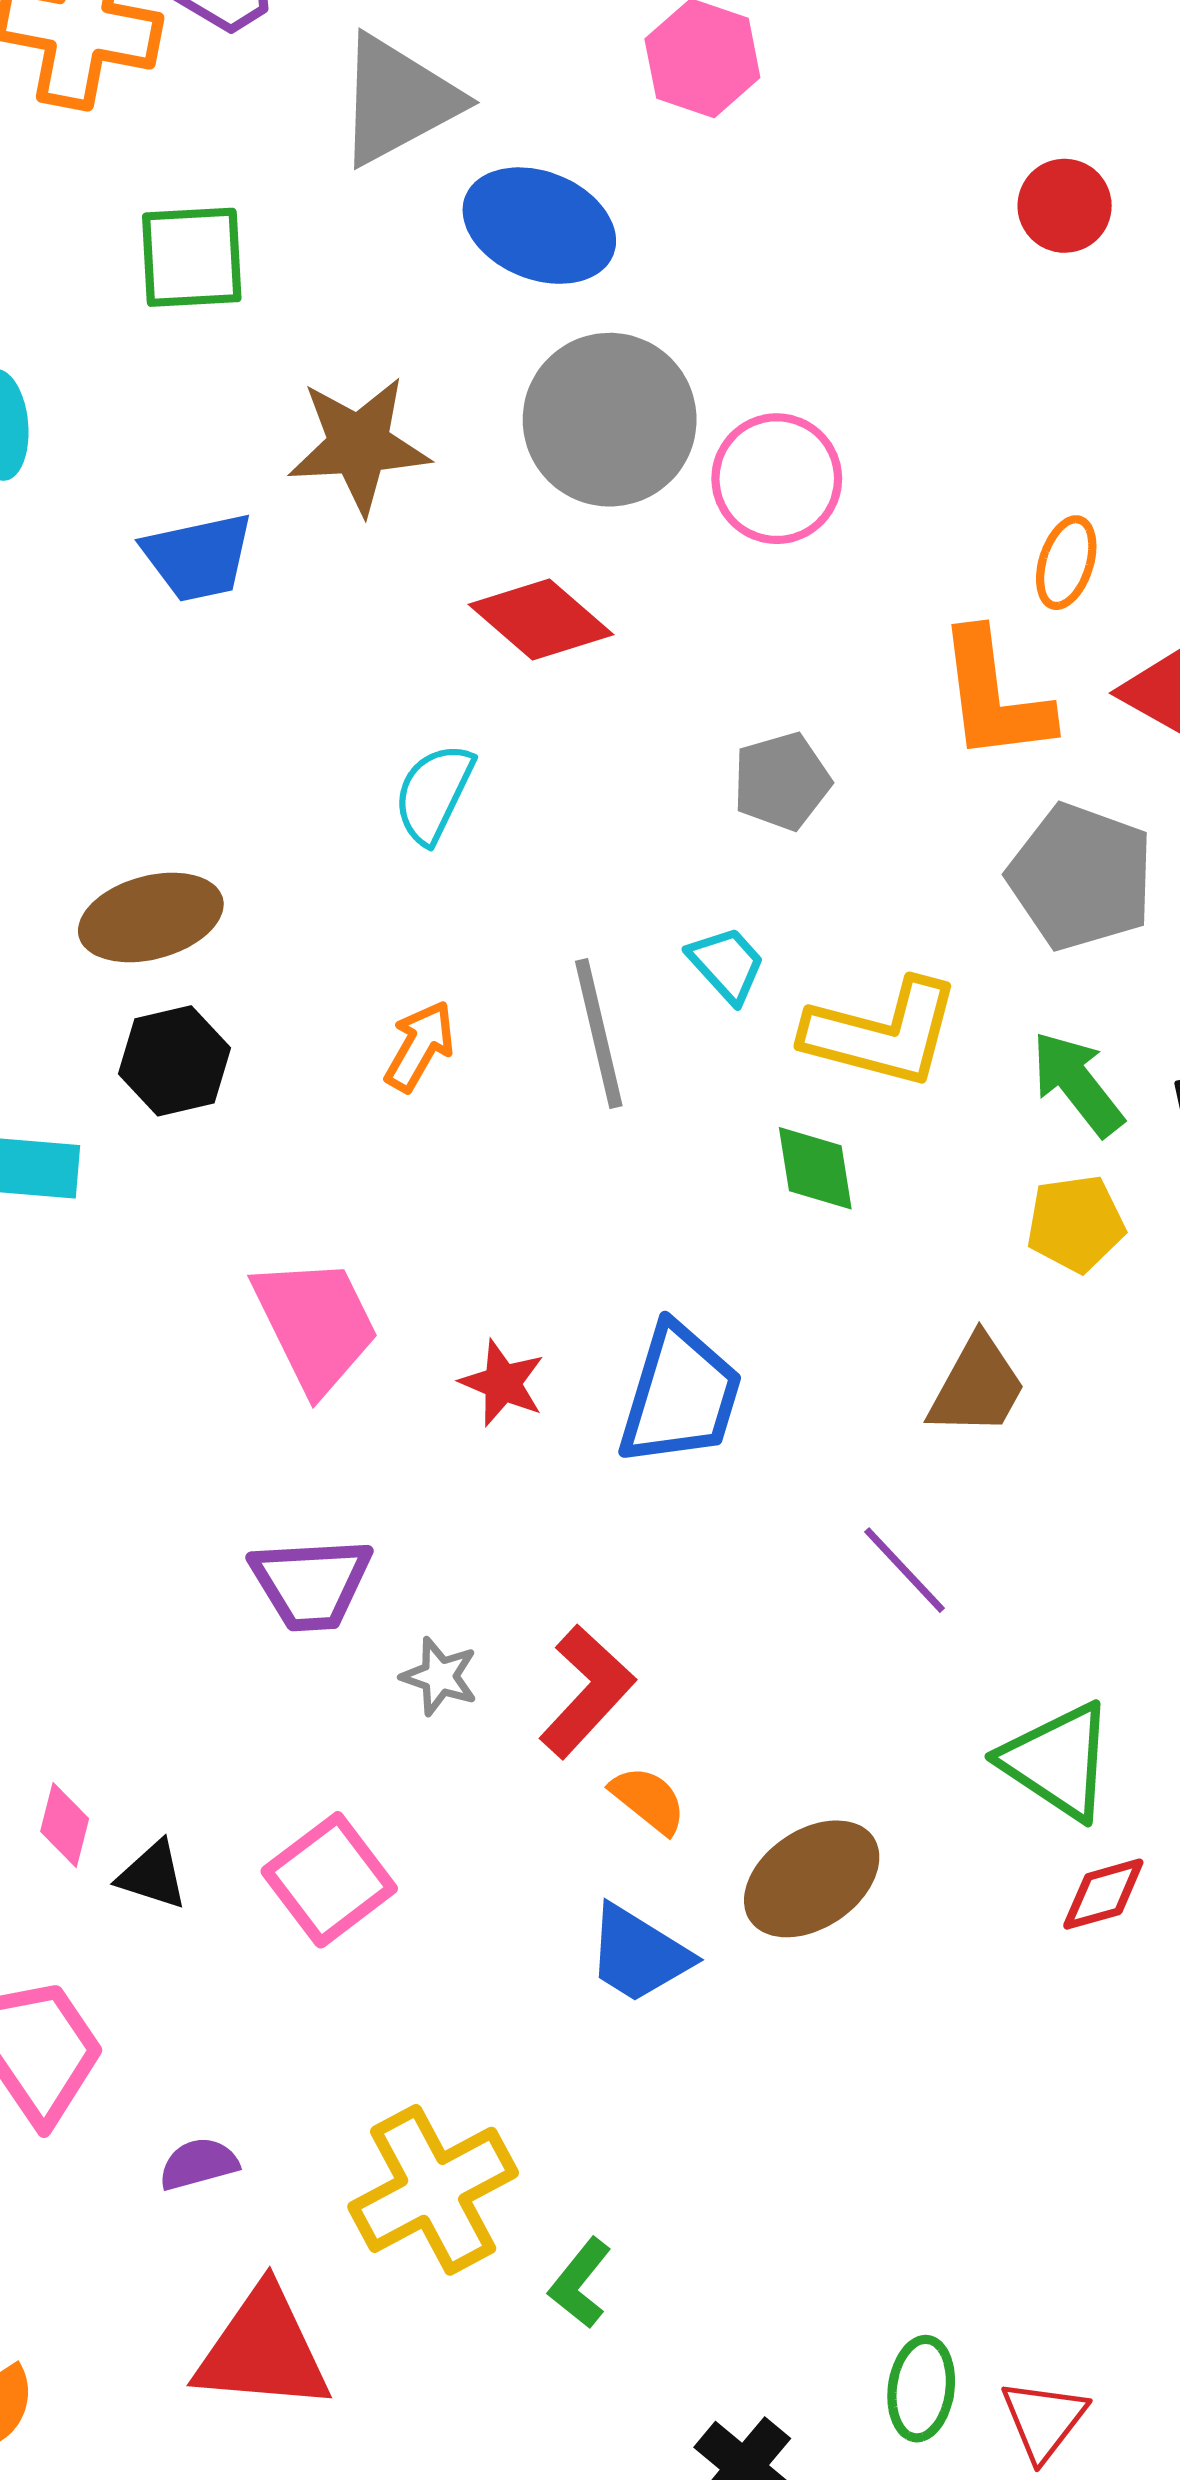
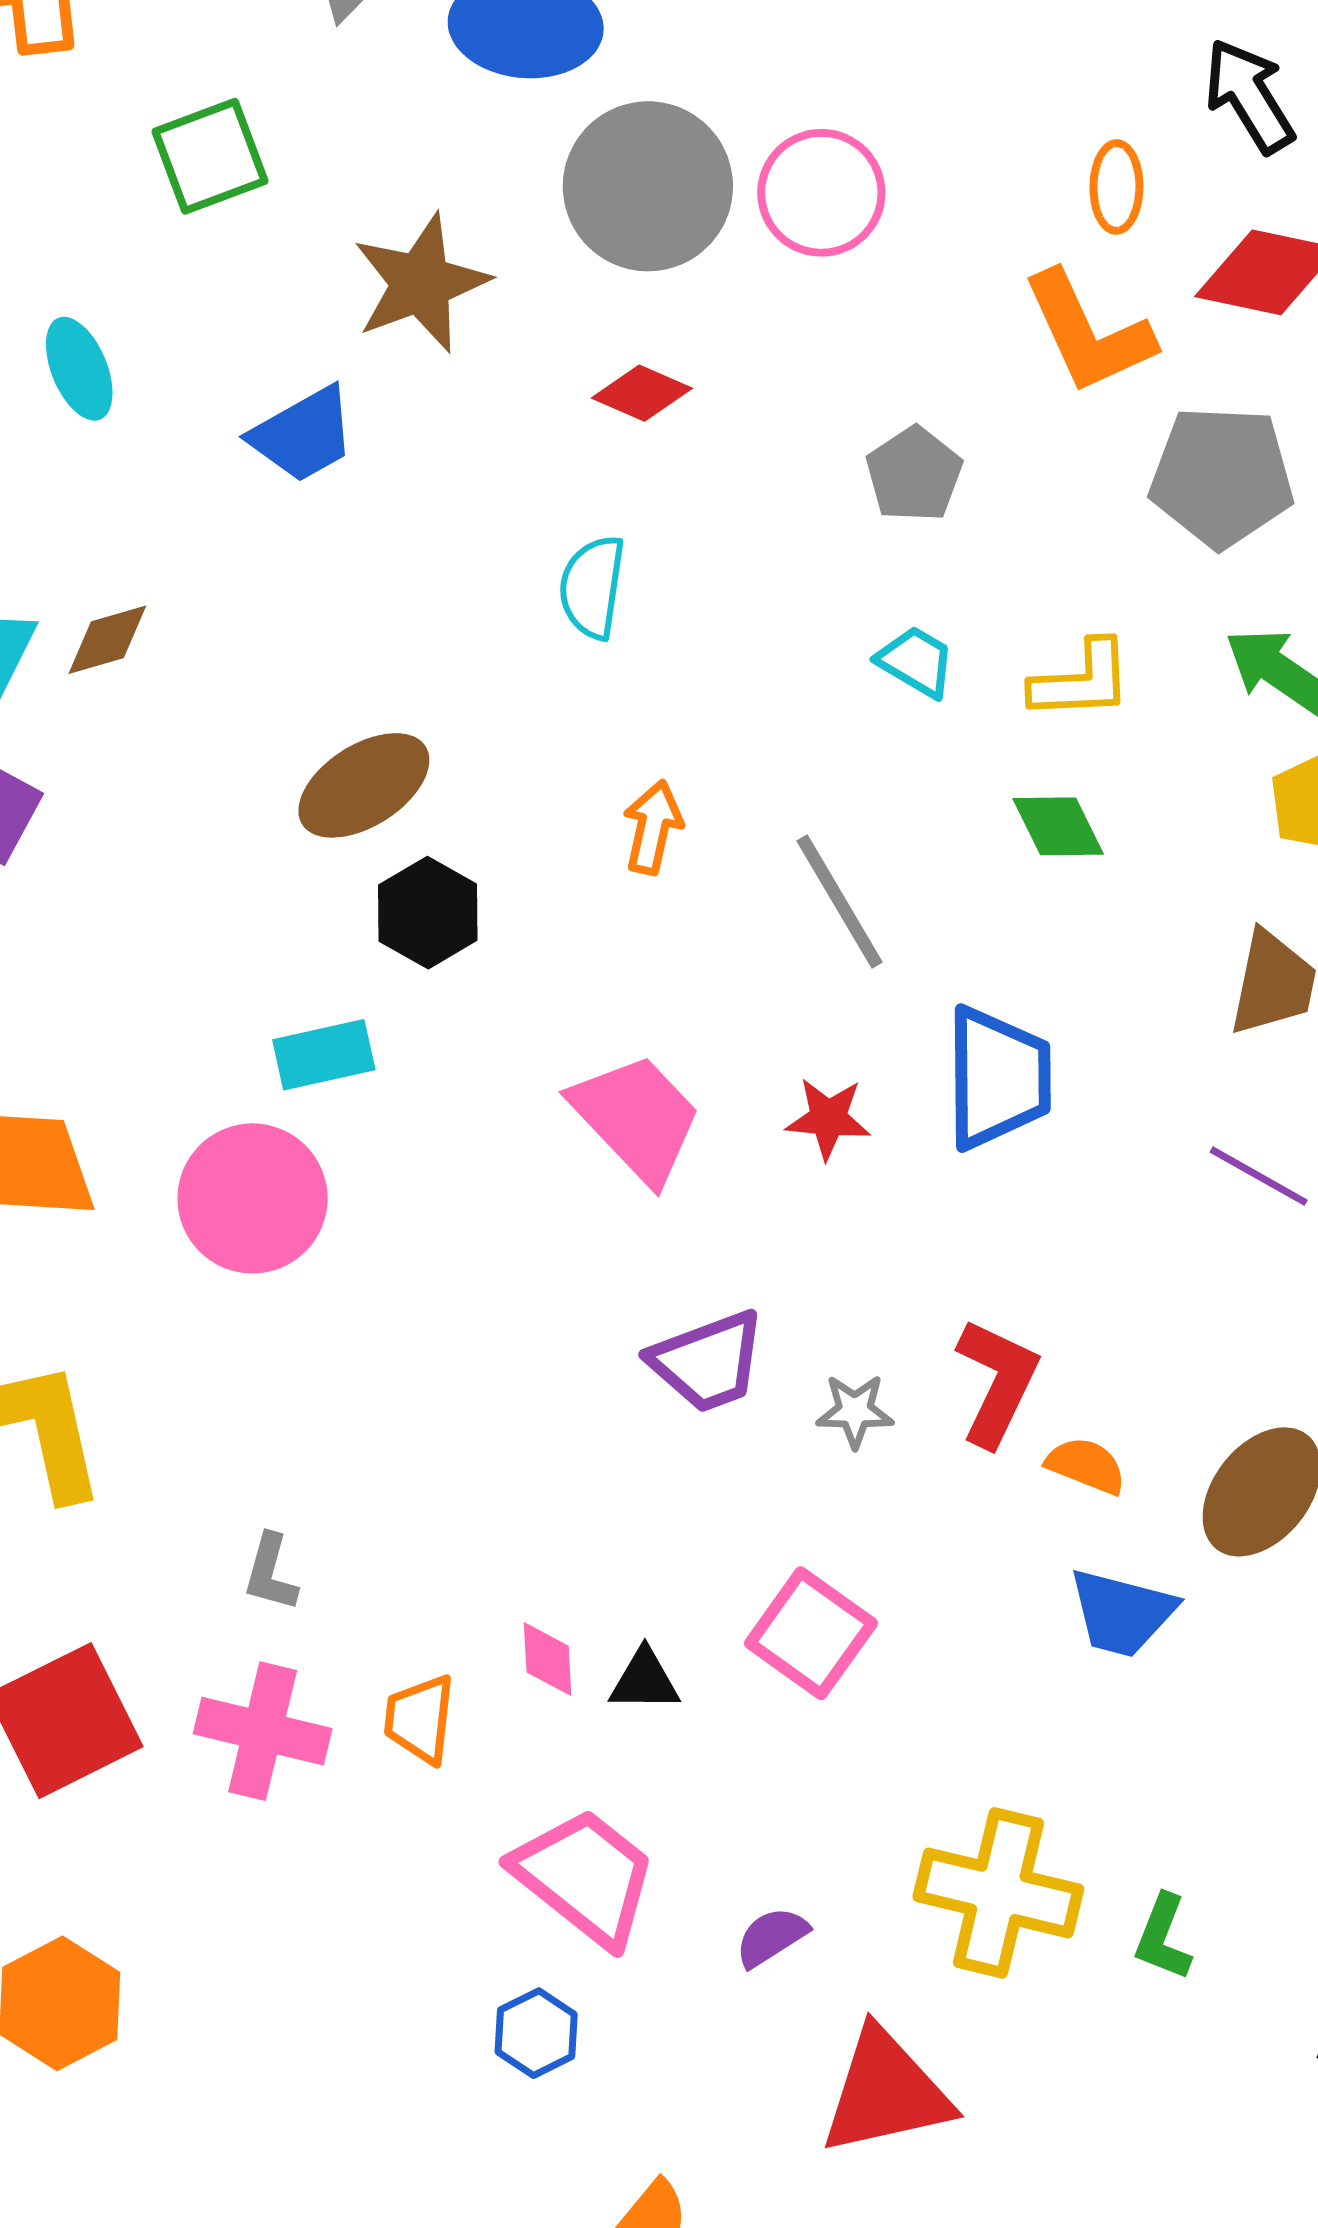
red diamond: (541, 619) -> (642, 393), size x0.7
gray line: (599, 1033) -> (840, 902), moved
yellow L-shape: (882, 1033) -> (1081, 681), size x0.7
yellow cross: (433, 2190) -> (998, 1893), turned -31

